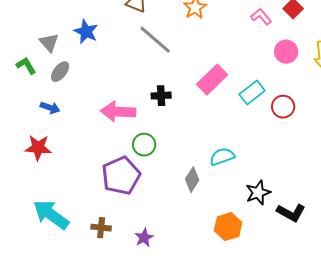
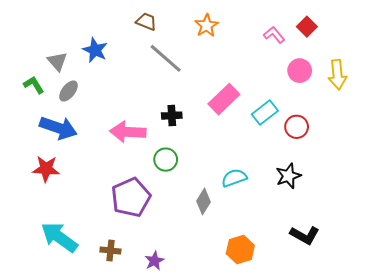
blue arrow: (50, 108) -> (58, 128), size x1.8
green circle: (144, 145) -> (166, 160), moved
black star: (258, 193) -> (288, 176), moved

